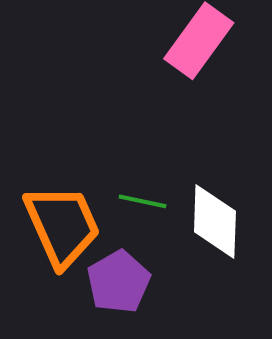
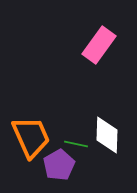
green line: (143, 201) -> (76, 144), moved

